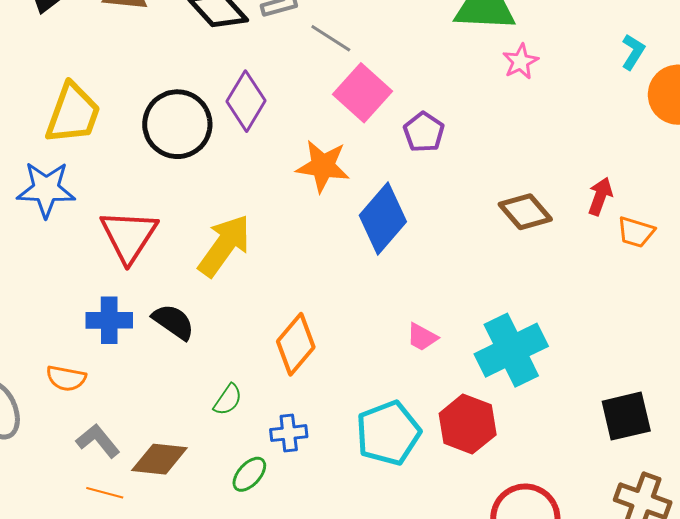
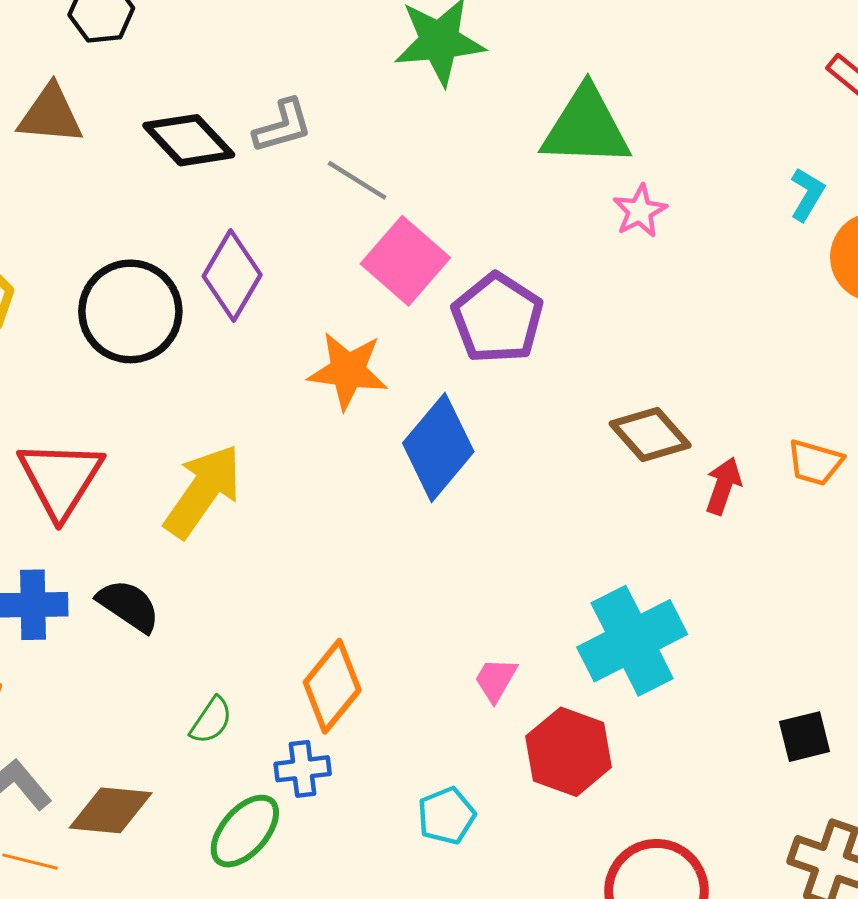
purple pentagon: (424, 132) -> (497, 318), size x1.5
red arrow: (600, 196) -> (723, 486), moved
pink trapezoid: (422, 337) -> (496, 680), moved, turned 92
orange diamond: (296, 344) -> (332, 686), moved
black square: (626, 416) -> (805, 737), size x0.7
cyan pentagon: (388, 433) -> (446, 816), moved, size x0.6
green ellipse: (249, 474) -> (245, 831), size x1.4

